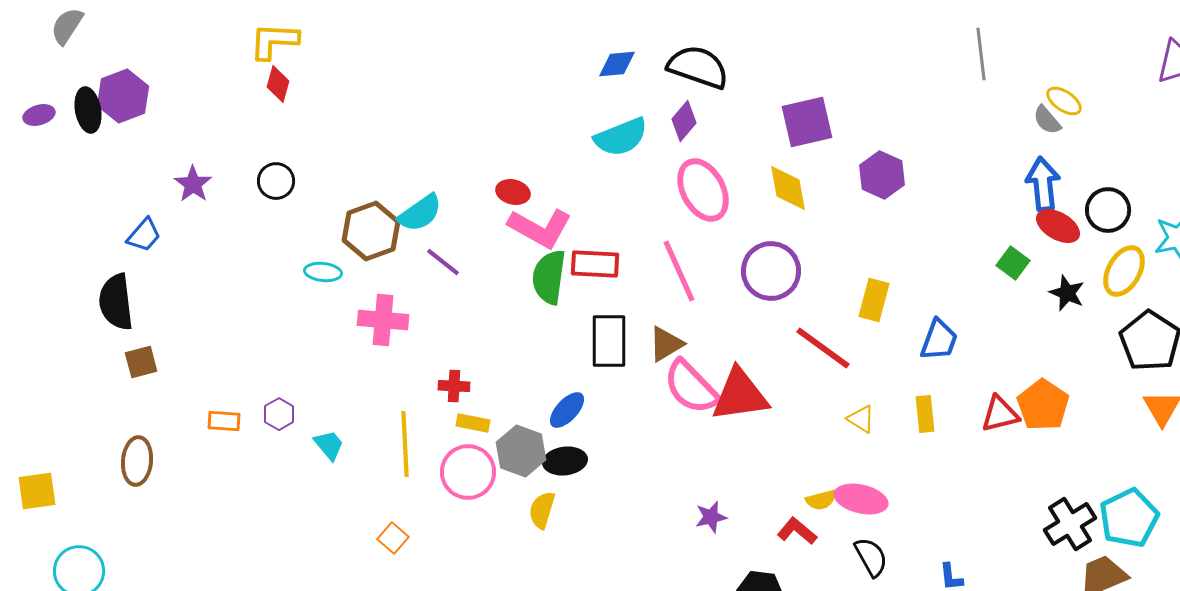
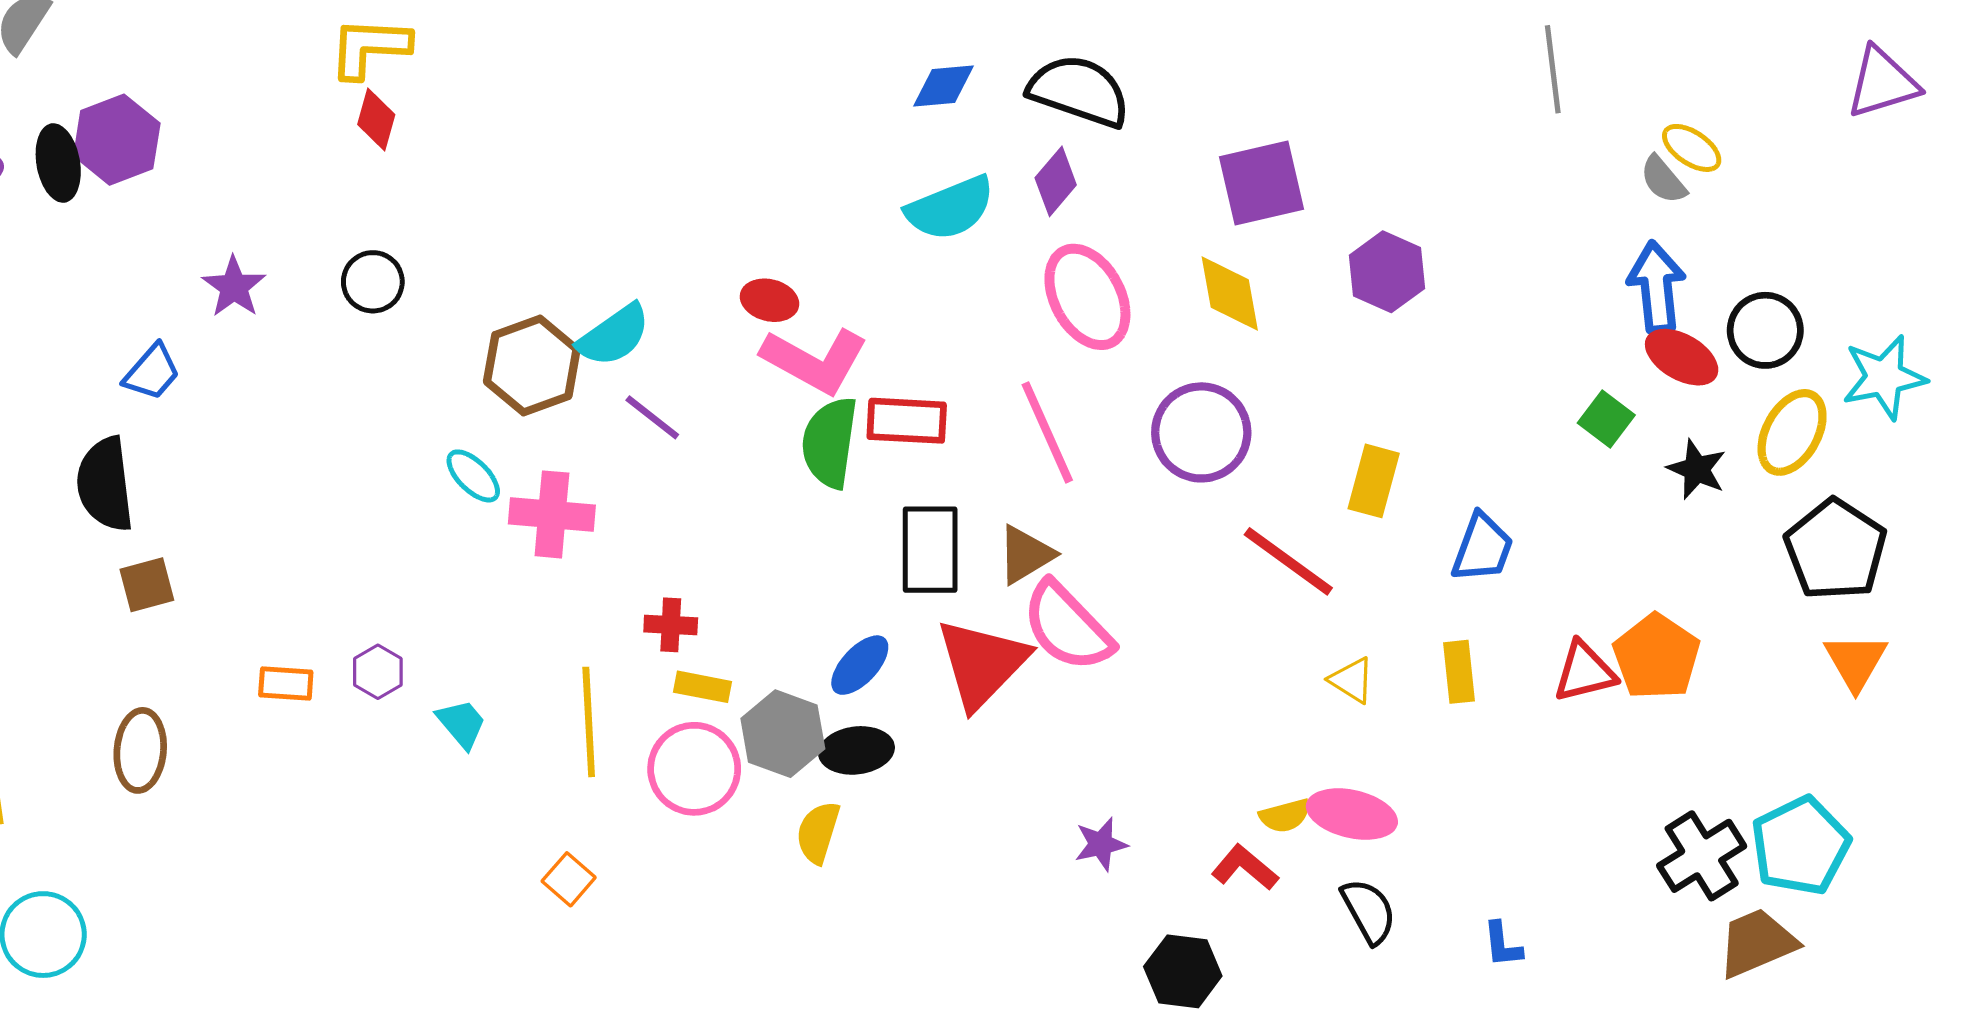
cyan ellipse: (323, 272) -> (473, 476), moved, turned 39
red triangle: (740, 395) -> (982, 663), moved, turned -38

